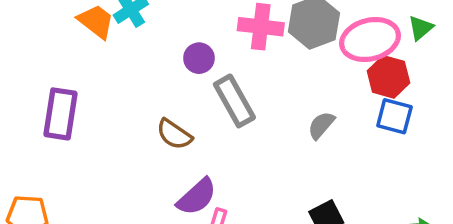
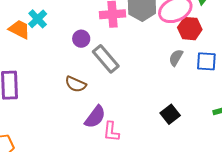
blue square: (394, 116) -> (206, 61), moved
gray semicircle: (321, 125) -> (176, 58), moved

